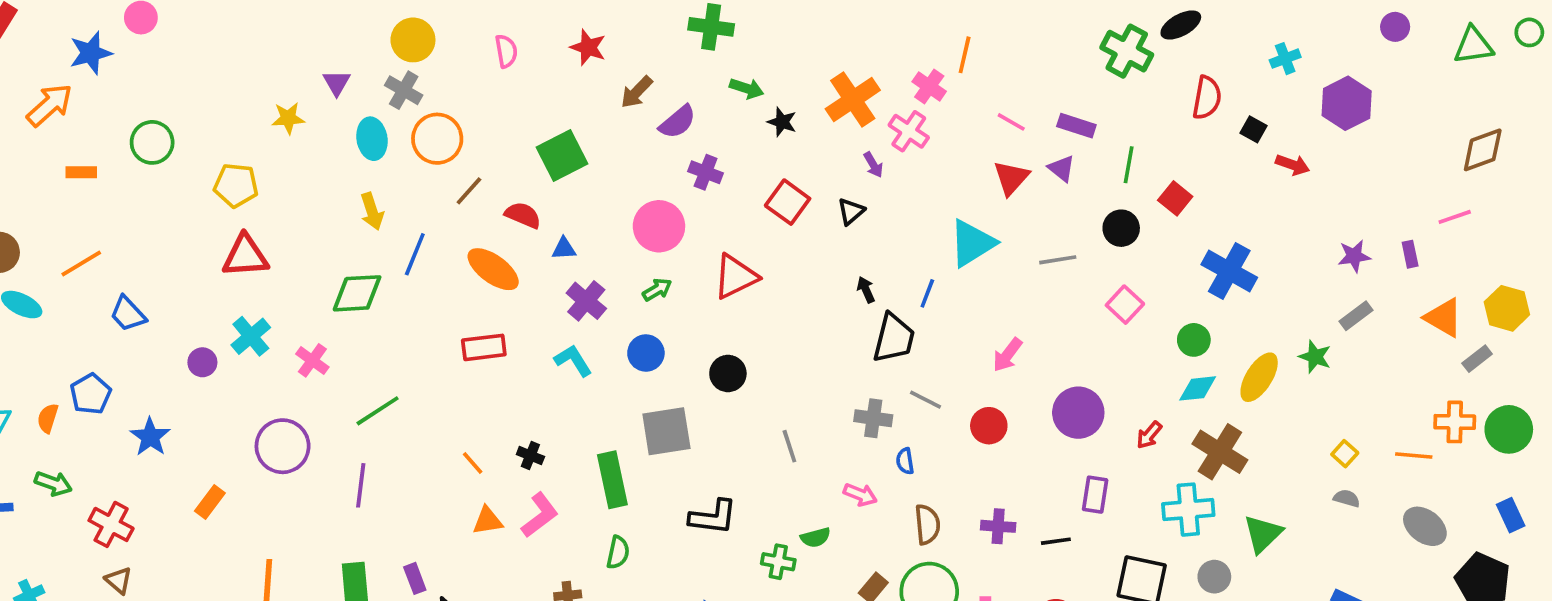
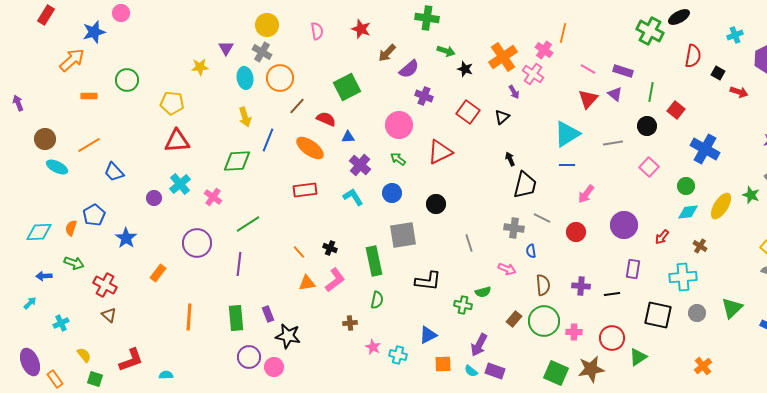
green arrow: (657, 290) -> (398, 159), turned -112
blue line: (927, 293) -> (567, 165), moved, turned 70
brown cross: (1220, 452) -> (700, 246), size x0.5
green triangle: (1263, 534) -> (732, 308), moved

